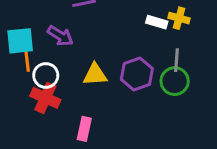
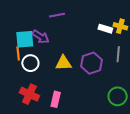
cyan square: (20, 41) -> (25, 39), moved
green circle: (175, 81) -> (118, 96), moved
red cross: (45, 98) -> (29, 94), moved

